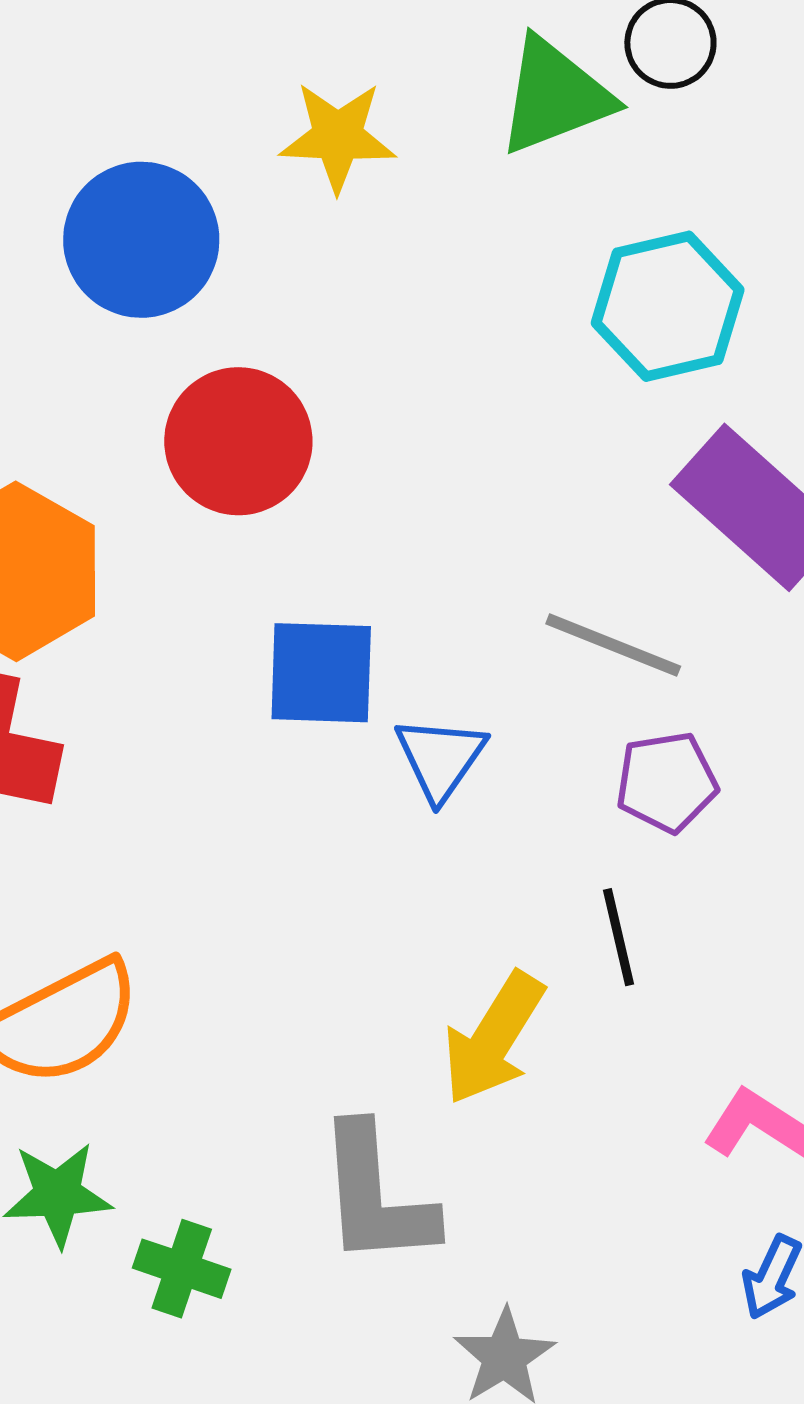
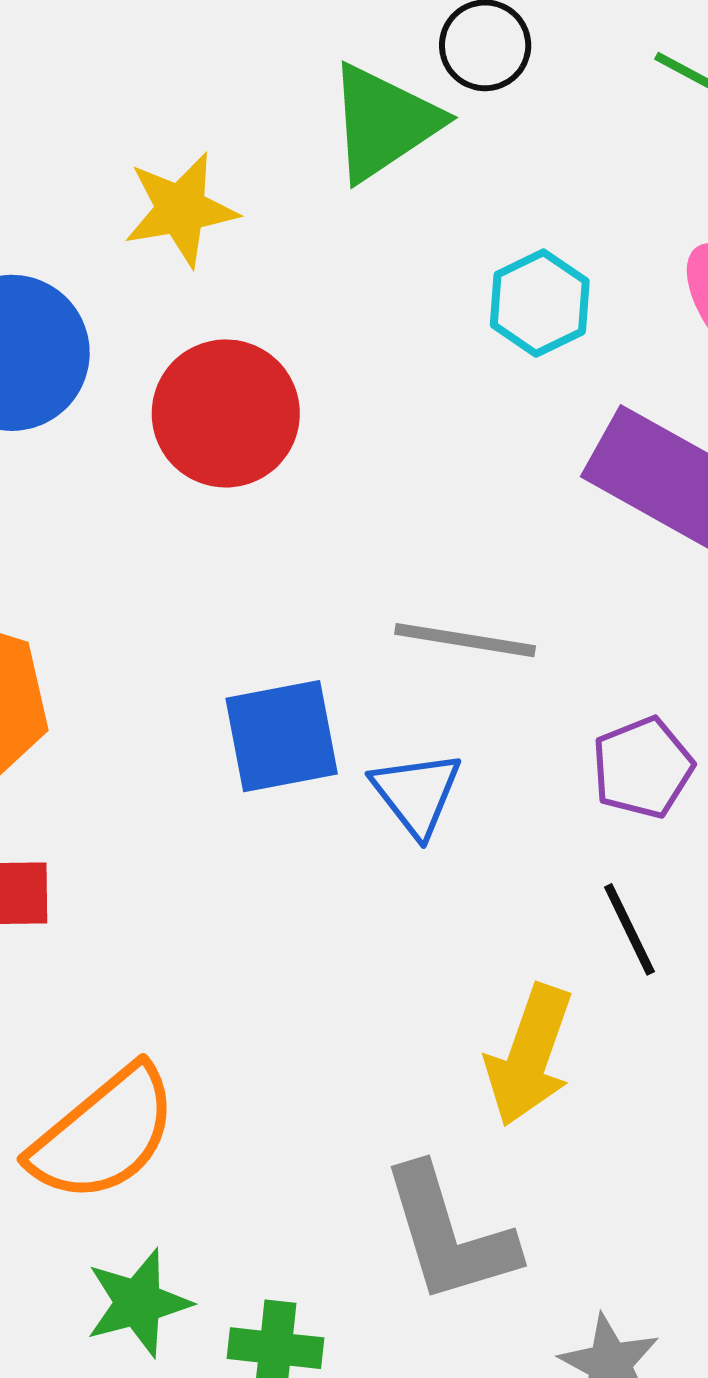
cyan hexagon: (668, 306) -> (540, 303), size x0.7
red circle: (238, 441) -> (226, 413), moved
gray line: (613, 645) -> (465, 640), moved

